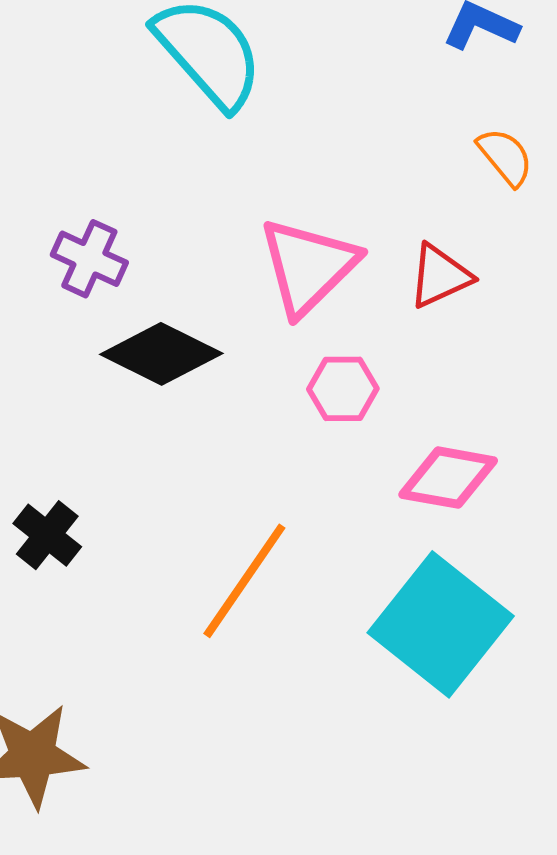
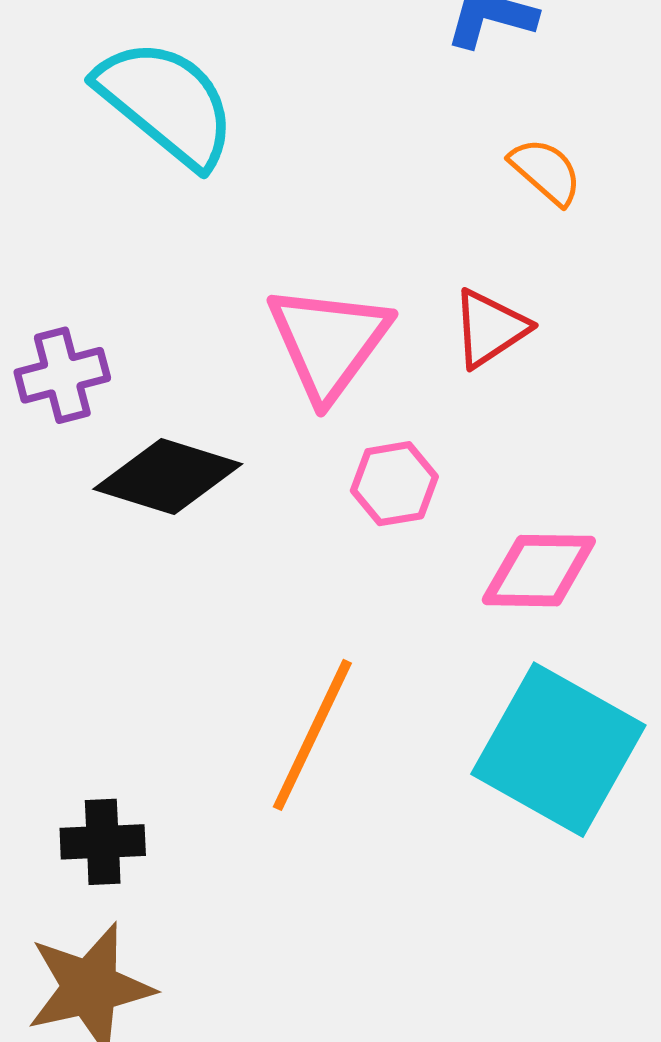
purple cross: (89, 259) -> (62, 375), turned -30
black cross: (47, 535) -> (103, 842), moved, turned -32

